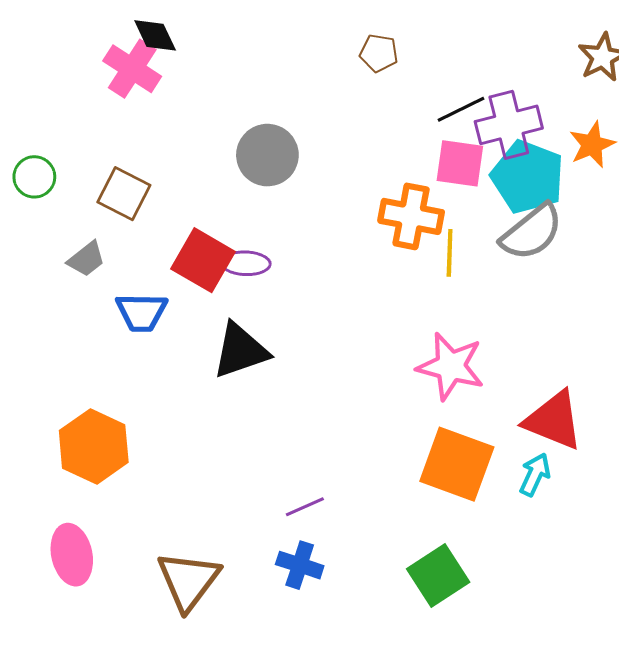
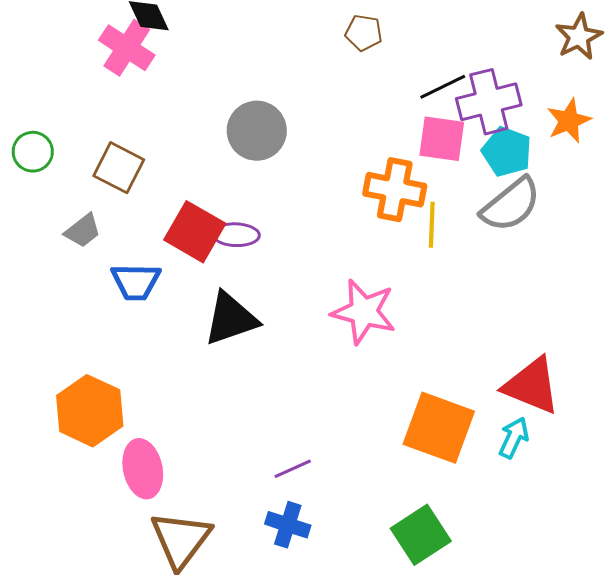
cyan pentagon: (528, 177) -> (507, 152), size x0.7
pink star: (451, 366) -> (364, 312), moved
pink ellipse: (72, 555) -> (143, 469), moved

